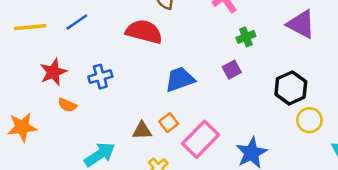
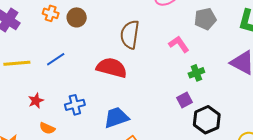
red star: (53, 72) -> (36, 101), size x0.7
blue trapezoid: (180, 79) -> (116, 118), moved
black hexagon: (291, 88) -> (207, 120), moved

